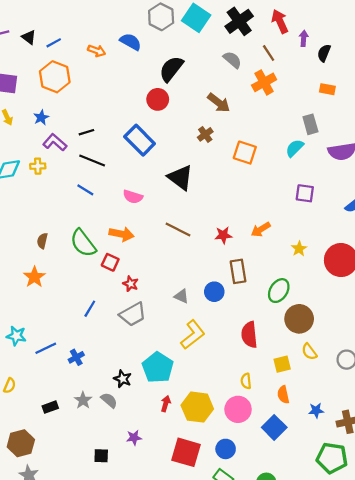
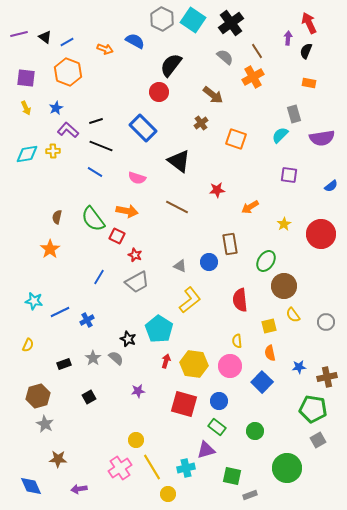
red arrow: (280, 21) -> (309, 23), moved
red star: (223, 235) -> (217, 190), moved
black square: (101, 456) -> (89, 397), moved, turned -32

